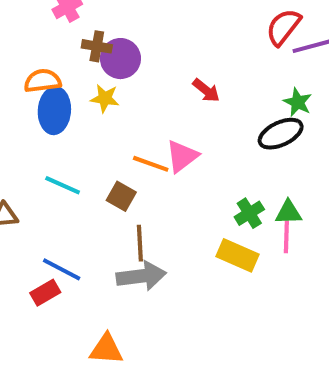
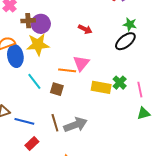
yellow star: (105, 98) -> (38, 44), size x1.6
cyan line: (63, 185) -> (34, 81), moved, turned 42
green triangle: (288, 212) -> (144, 113), moved
brown line: (140, 243) -> (55, 123), moved
yellow rectangle: (238, 255) -> (101, 87), moved
blue line: (62, 269) -> (24, 121), moved

